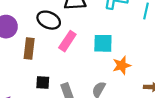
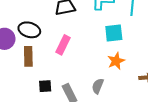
black ellipse: (49, 20) -> (29, 30), moved
cyan square: (103, 43) -> (114, 33), moved

